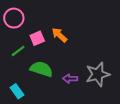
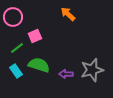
orange arrow: (59, 35) -> (68, 14), moved
cyan rectangle: (17, 91) -> (16, 71), moved

